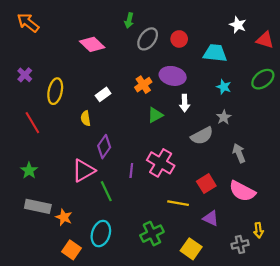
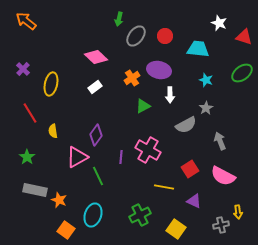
pink diamond: (92, 44) -> (96, 57), moved
yellow semicircle: (86, 118) -> (53, 131), moved

